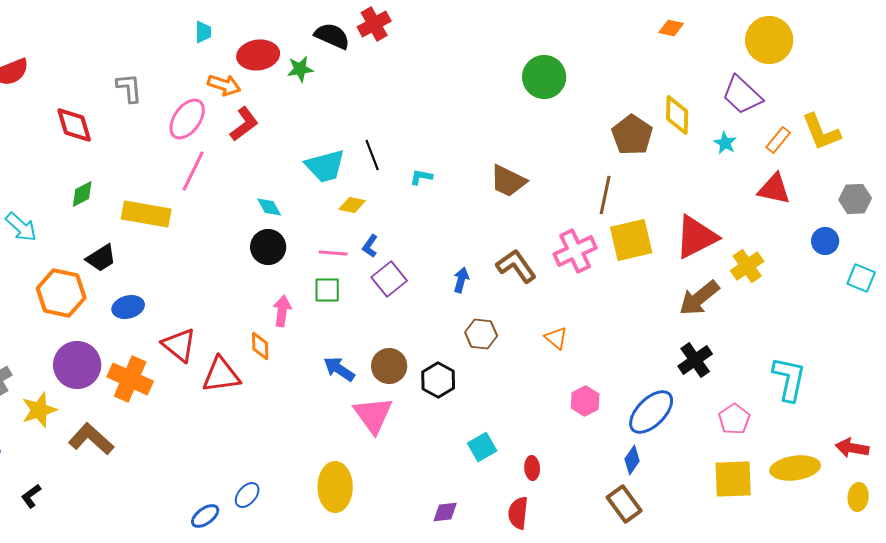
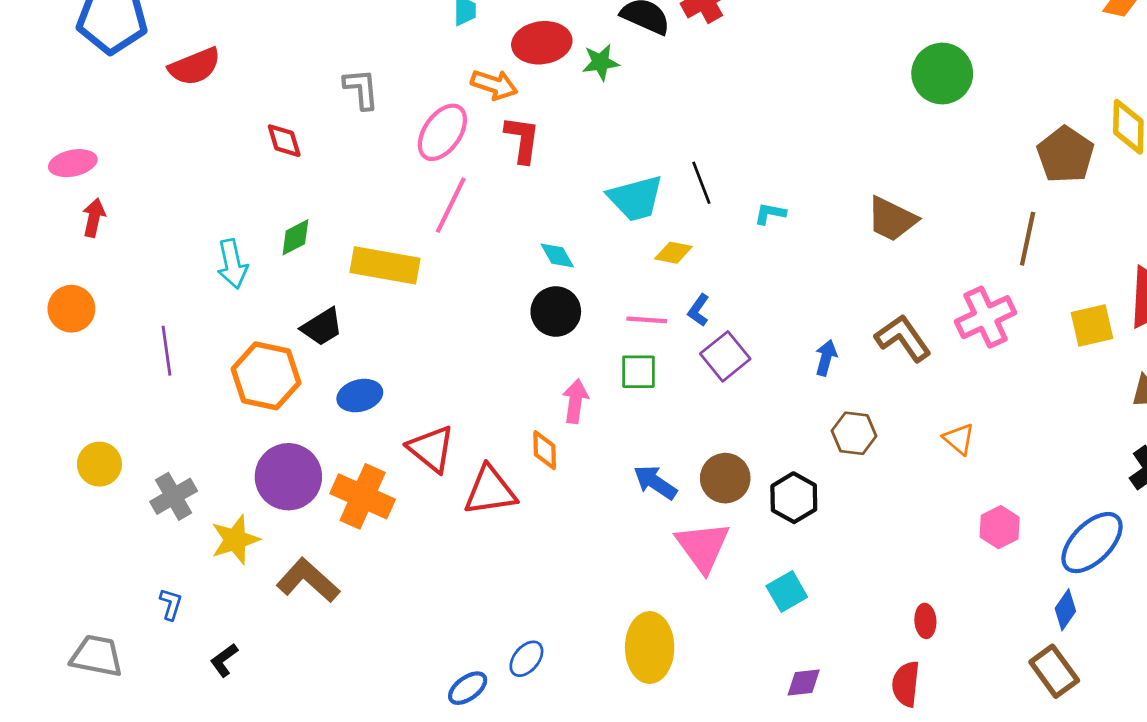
red L-shape: (244, 124) -> (522, 139), turned -45
red diamond: (74, 125) -> (284, 141), size x0.7
cyan arrow: (21, 227) -> (232, 264), moved, turned 36
yellow square: (631, 240) -> (1092, 326), moved, size x0.7
cyan square: (482, 447) -> (787, 592), moved

